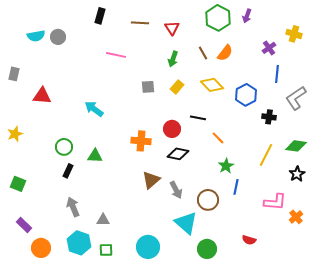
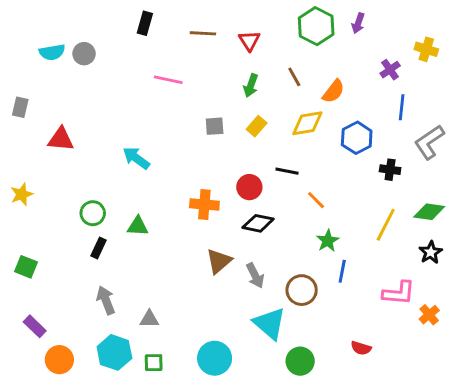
orange semicircle: (225, 53) -> (333, 91), moved
yellow diamond: (212, 85) -> (307, 123), turned -55

